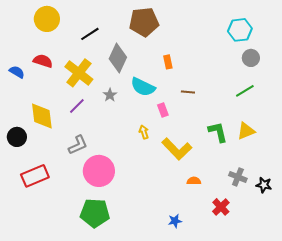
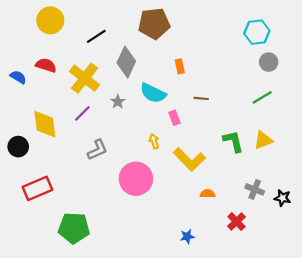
gray L-shape: (78, 145) -> (97, 150), moved
pink circle: (99, 171) -> (136, 179), moved
green pentagon: (95, 213) -> (74, 228), moved

